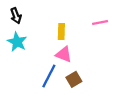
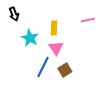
cyan star: (17, 42) -> (30, 38), moved
pink triangle: (64, 54) -> (56, 48), turned 35

